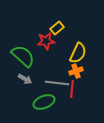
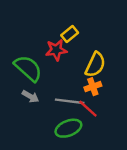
red line: (72, 89) -> (88, 109), turned -54
green ellipse: (44, 102) -> (68, 128), moved

